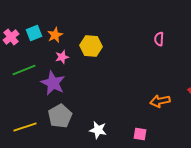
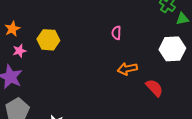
orange arrow: (160, 101) -> (127, 69), moved

